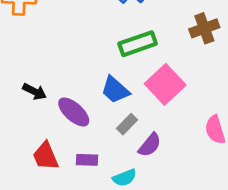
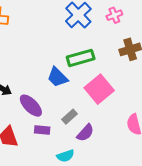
blue trapezoid: (115, 90) -> (57, 77), moved
purple rectangle: (87, 160) -> (42, 130), moved

